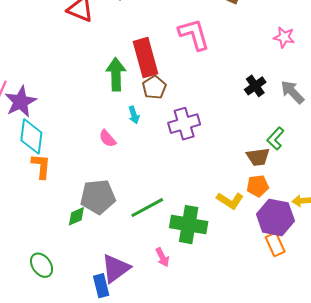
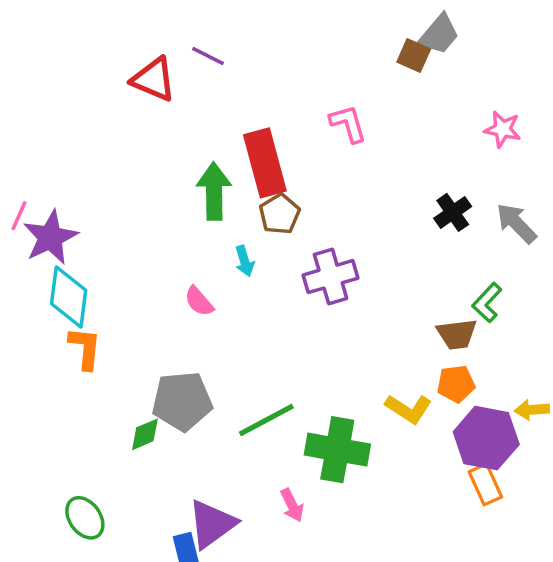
pink L-shape: (194, 34) -> (348, 124), size x0.7

